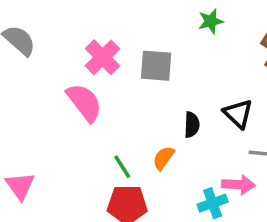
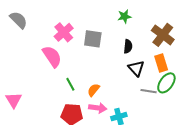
black semicircle: (192, 125) -> (128, 46), moved
green line: (122, 167) -> (70, 84), moved
pink arrow: (238, 185) -> (98, 108), moved

